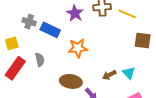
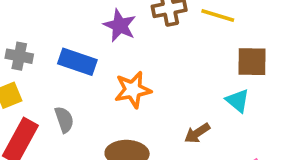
gray cross: (29, 22) -> (19, 56), moved
cyan triangle: (129, 73) -> (238, 101), moved

